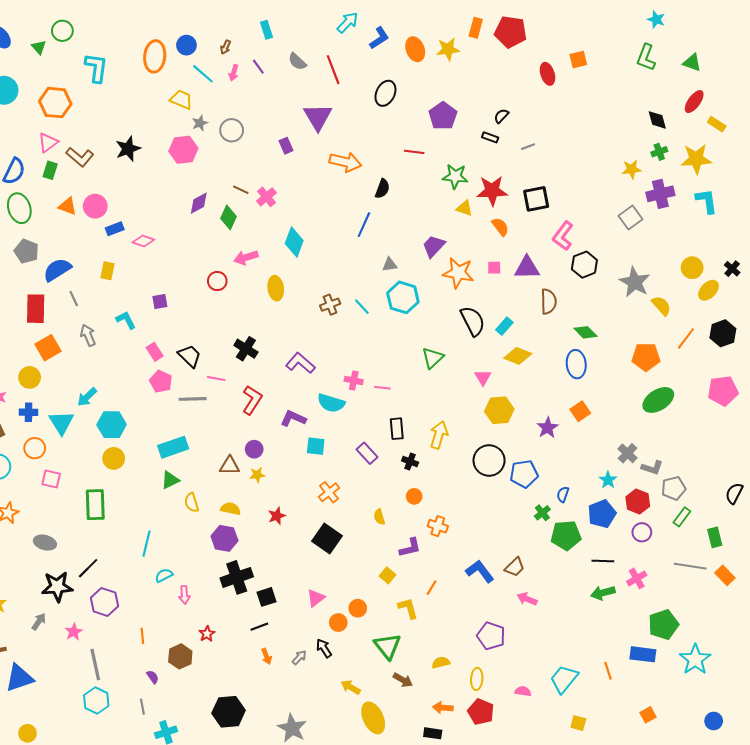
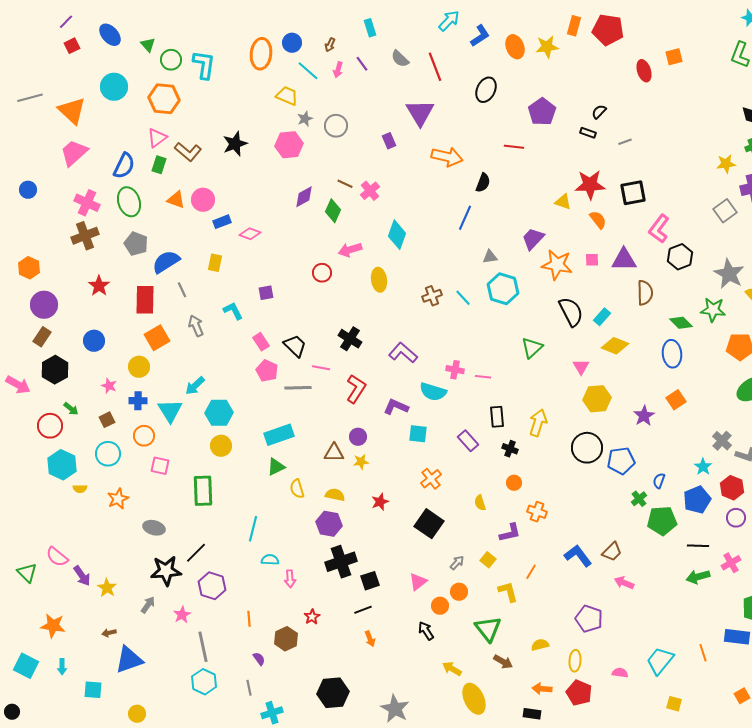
green circle: (62, 31) -> (171, 60), moved
green star: (455, 176) -> (713, 310), moved
cyan semicircle: (164, 575) -> (270, 560), turned 30
gray arrow: (299, 657) -> (457, 563), moved

